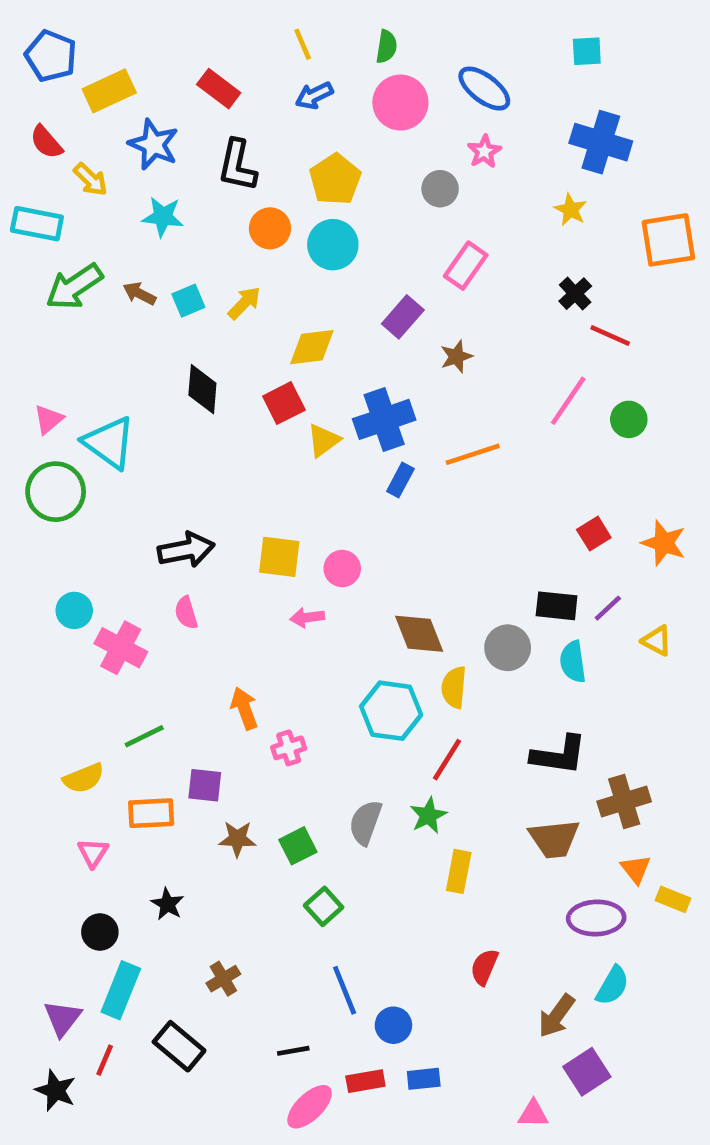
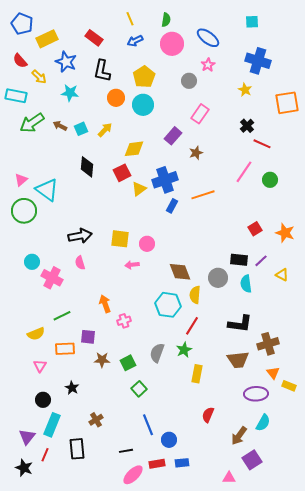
black rectangle: (179, 1046) -> (77, 449), turned 45

